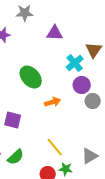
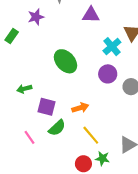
purple circle: (82, 85) -> (108, 74), moved
orange arrow: (53, 102) -> (80, 108), moved
green semicircle: (16, 157) -> (57, 128), moved

